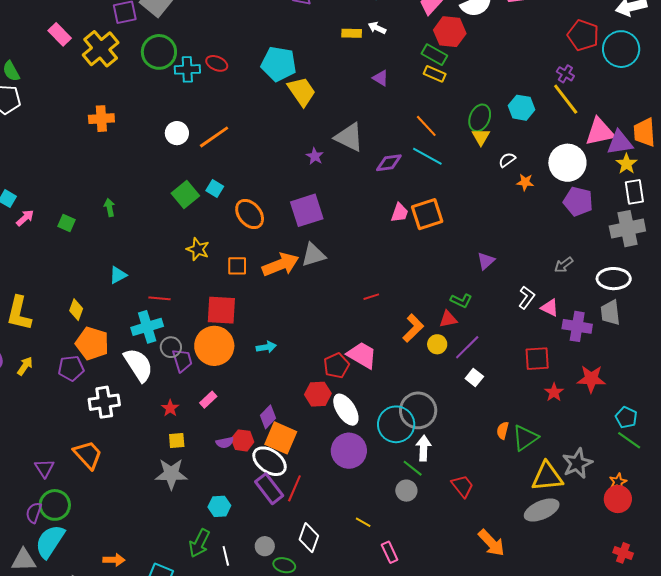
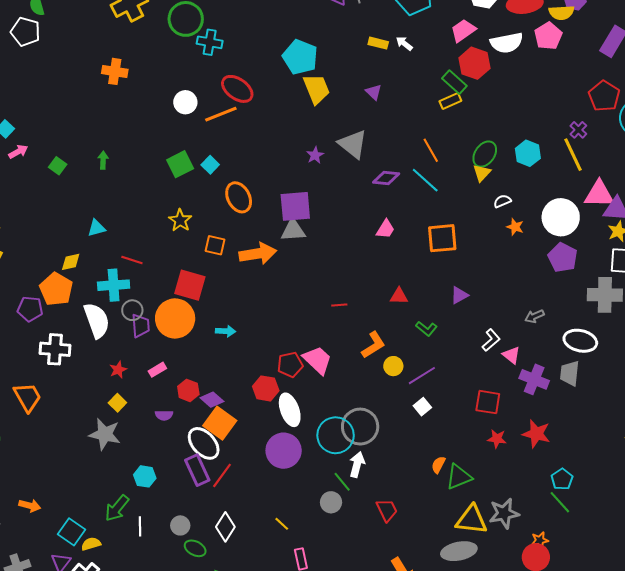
red ellipse: (217, 63) -> (237, 89), moved, size x1.5
yellow rectangle: (435, 74) -> (450, 101), turned -60
purple triangle: (381, 78) -> (374, 92), moved
orange square: (427, 214) -> (442, 238), moved
gray triangle: (313, 255) -> (293, 230), moved
yellow diamond: (76, 310) -> (71, 262), moved, turned 45
red triangle: (448, 319) -> (399, 296), moved
red star: (554, 392) -> (497, 439), turned 30
purple diamond: (268, 417) -> (212, 400), turned 75
red hexagon: (243, 440) -> (188, 390), moved
yellow square: (177, 441) -> (117, 403), turned 36

